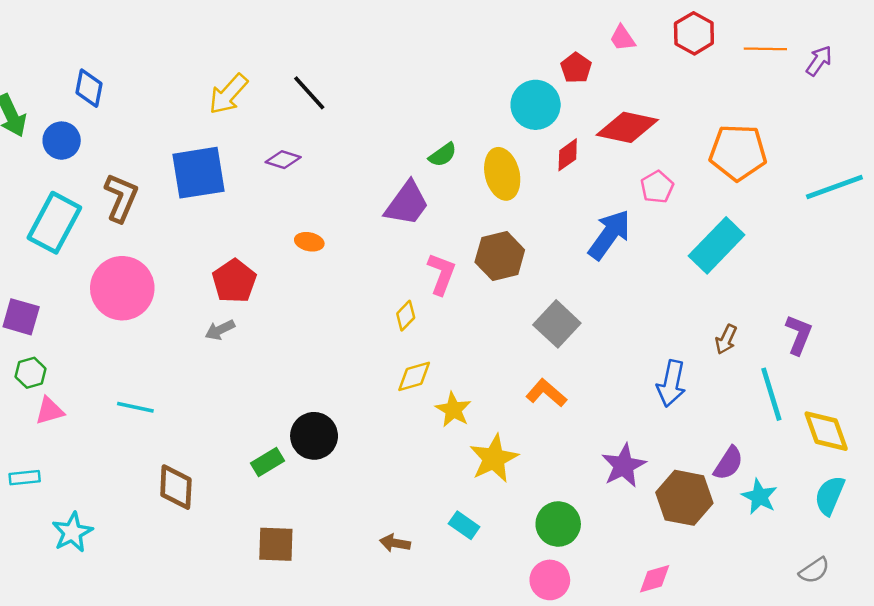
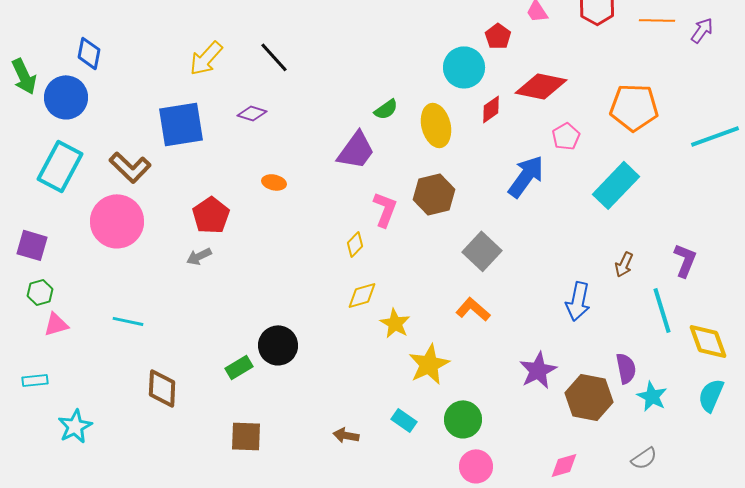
blue circle: (62, 141) -> (66, 97), size x1.4
brown L-shape: (121, 198) -> (130, 167), moved, turned 111
purple semicircle: (728, 463) -> (626, 368), turned -44
green circle: (558, 524) -> (463, 419), moved
gray semicircle: (814, 570) -> (644, 458), moved

